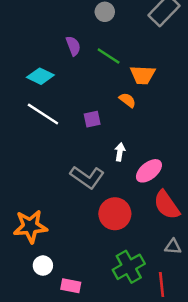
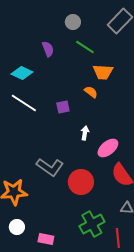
green line: (109, 56) -> (85, 47), moved
gray L-shape: (87, 177) -> (50, 167), moved
white circle: (43, 266) -> (17, 227), moved

